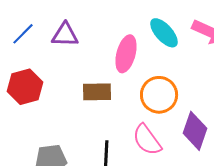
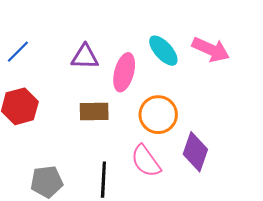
purple triangle: (65, 35) -> (85, 57), moved

